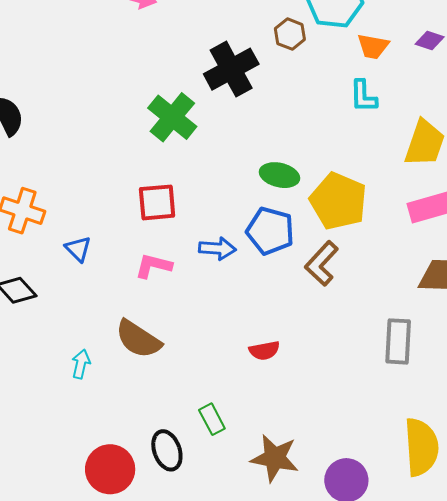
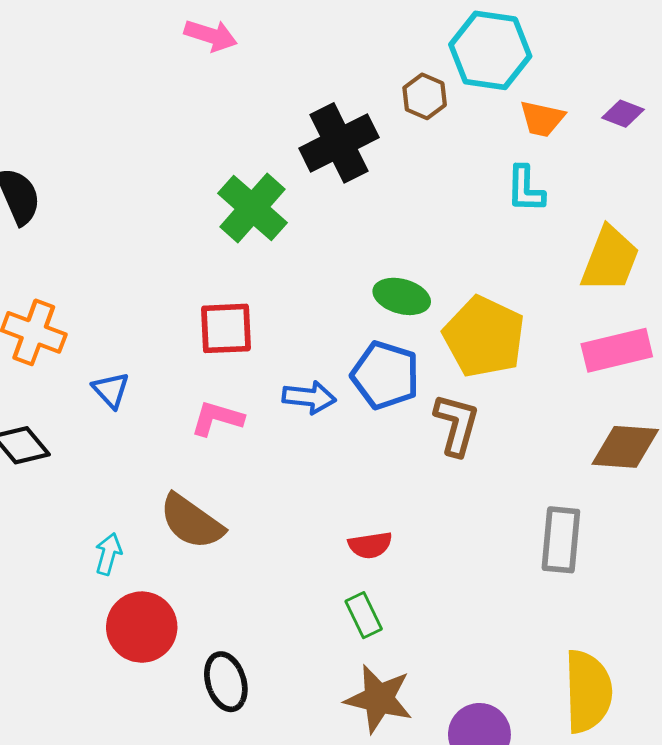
brown L-shape: (322, 263) -> (457, 425), turned 150
green rectangle: (212, 419) -> (364, 615), moved
red circle: (110, 469) -> (142, 627), moved

